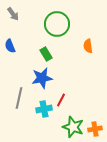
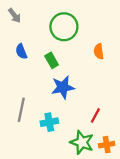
blue semicircle: (10, 46) -> (21, 51), moved
blue star: (42, 78) -> (63, 87), moved
red line: (61, 100) -> (95, 115), moved

